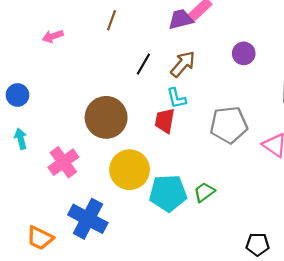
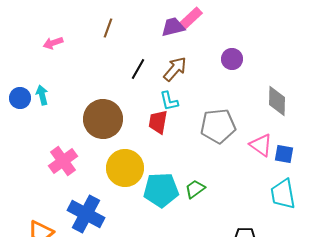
cyan arrow: (21, 139) -> (42, 95), moved

